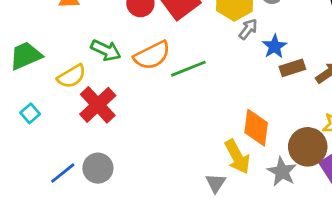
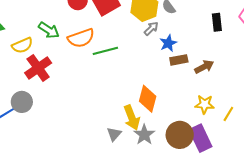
brown circle: (308, 147) -> (180, 135), moved
gray circle: (98, 168) -> (22, 102), moved
gray star: (282, 172) -> (144, 135), moved

